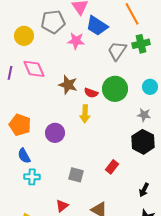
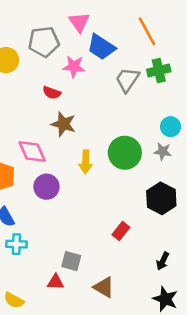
pink diamond: (34, 69) -> (32, 151), moved
green circle: (115, 89) -> (125, 153), moved
red semicircle: (91, 93) -> (52, 93), moved
gray star: (144, 115) -> (163, 151), moved
gray square: (76, 175) -> (71, 261), moved
red triangle: (62, 206) -> (56, 282), turned 40

